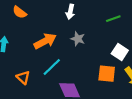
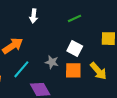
gray star: (78, 39) -> (52, 62), moved
white square: (120, 52) -> (75, 49), moved

